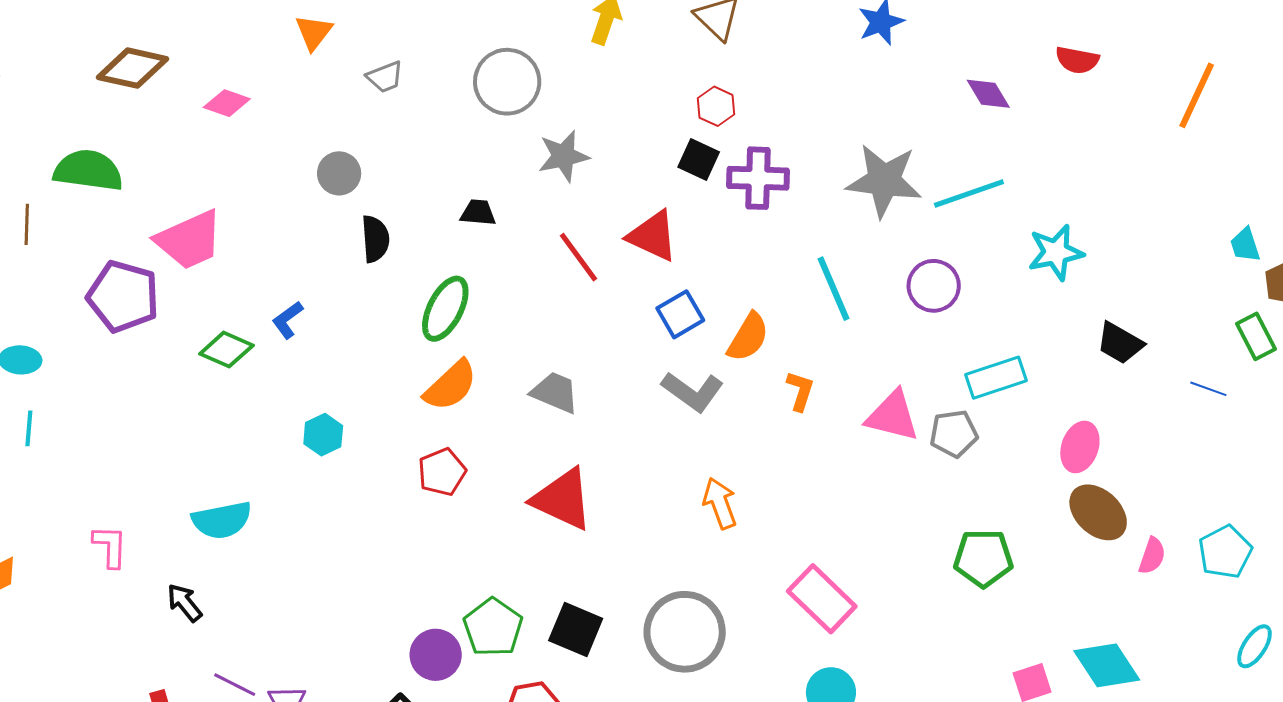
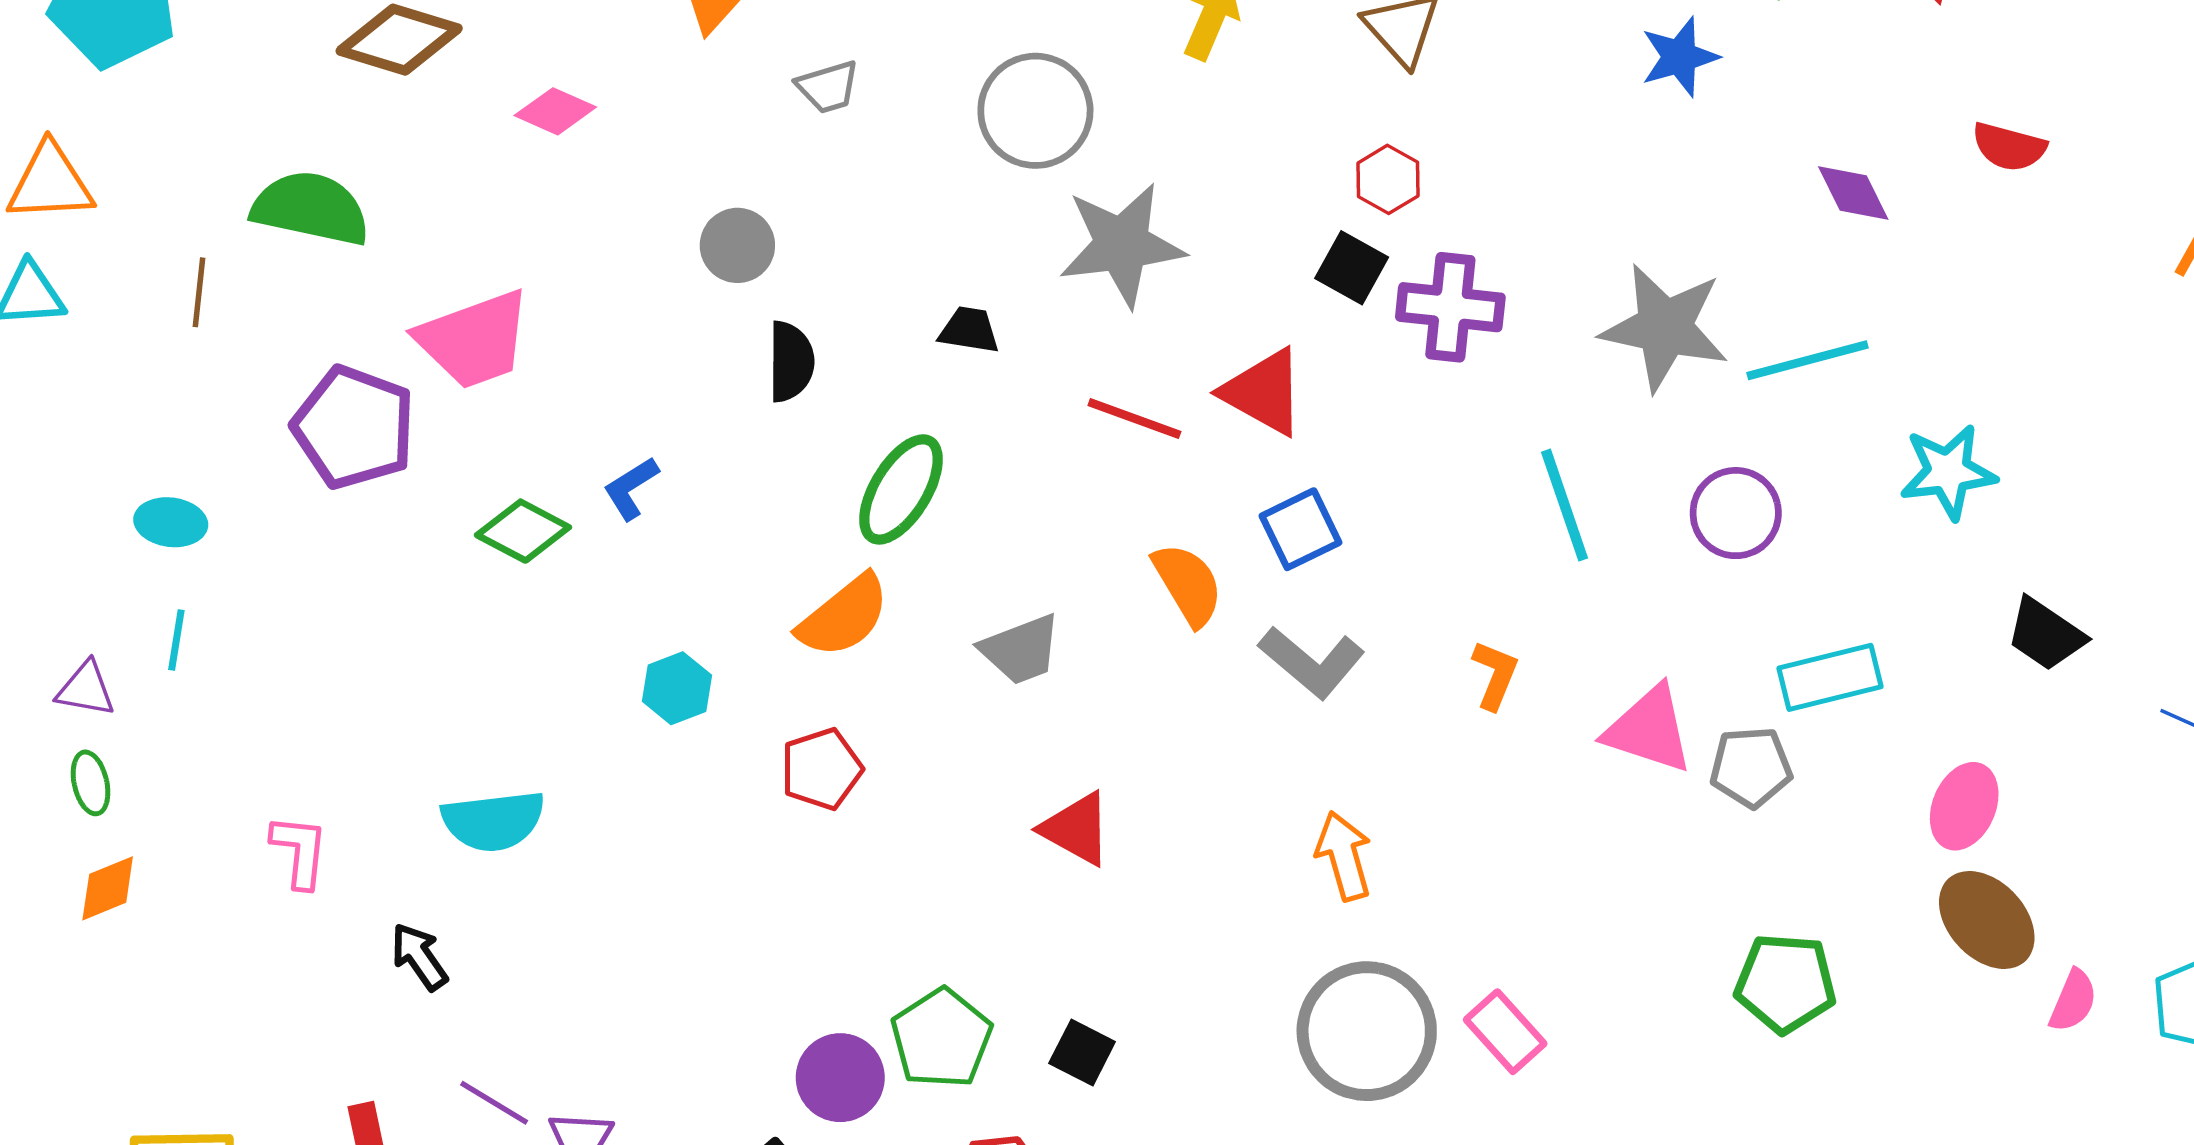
gray star: (563, 156) -> (1122, 245), size x1.4
red line: (578, 257) -> (1134, 419), turned -38
orange semicircle: (748, 337) -> (1188, 584), moved, turned -66
orange semicircle: (451, 386) -> (844, 616), moved
gray trapezoid: (555, 392) -> (1021, 650), moved, turned 132
red pentagon: (442, 472) -> (821, 769), moved
red triangle: (563, 499) -> (1076, 829), size x0.7
pink rectangle: (822, 599) -> (1505, 1032), size x0.7
black square: (576, 630) -> (1082, 1053), size x0.7
gray circle: (685, 632) -> (1367, 1031), moved

